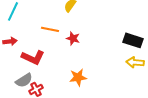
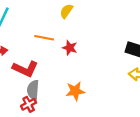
gray semicircle: (24, 80) -> (33, 90), moved, turned 126

